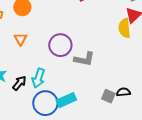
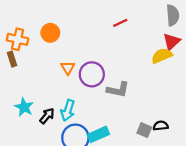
yellow semicircle: (124, 28) -> (162, 56), turned 72
orange triangle: (20, 39) -> (68, 68), moved

